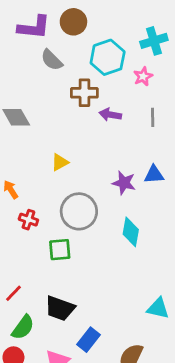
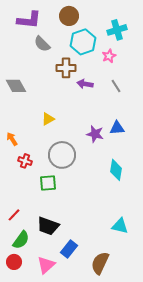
brown circle: (73, 22) -> (69, 16), moved
gray line: (153, 117) -> (116, 86), turned -32
cyan diamond: (131, 232) -> (116, 170), moved

